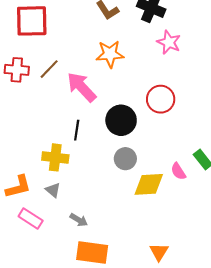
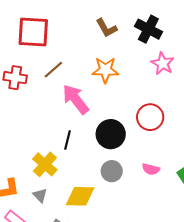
brown line: (49, 69) -> (53, 70), moved
yellow cross: (55, 157) -> (45, 164), turned 30
pink semicircle: (178, 171) -> (151, 169), moved, turned -48
yellow diamond: (149, 184) -> (80, 196), moved

